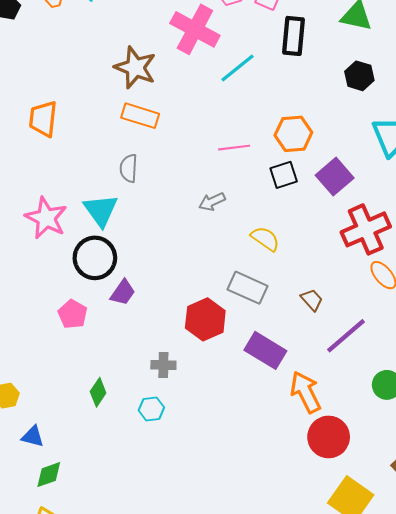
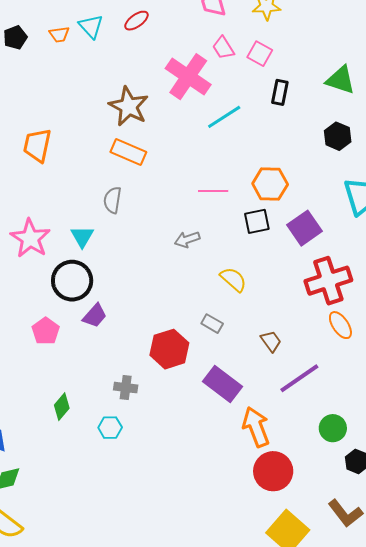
black rectangle: (294, 36) -> (280, 92), size x0.7
cyan triangle: (101, 210) -> (82, 237), size x0.7
gray rectangle: (248, 288) -> (212, 324), size x0.6

